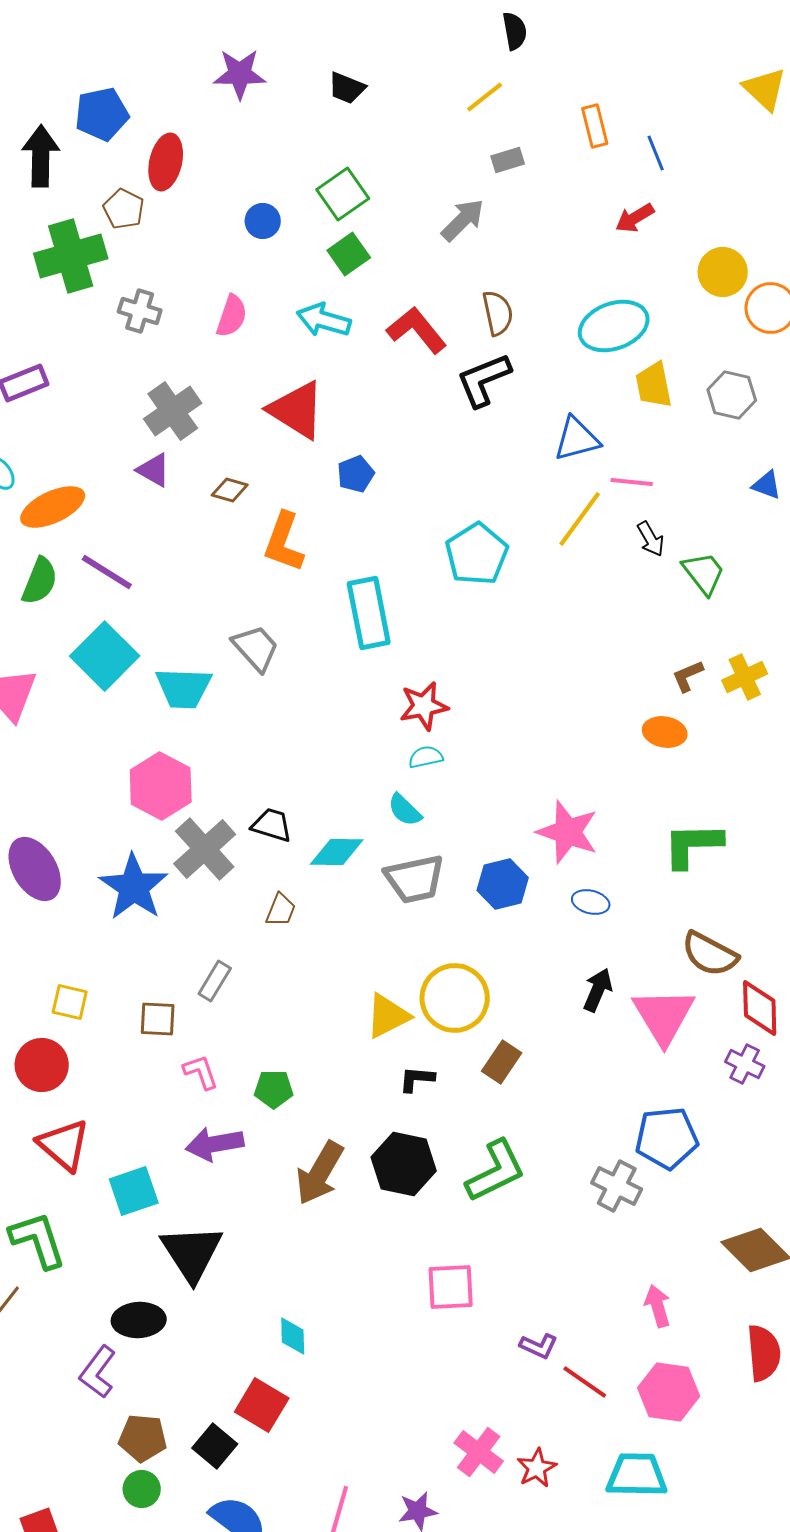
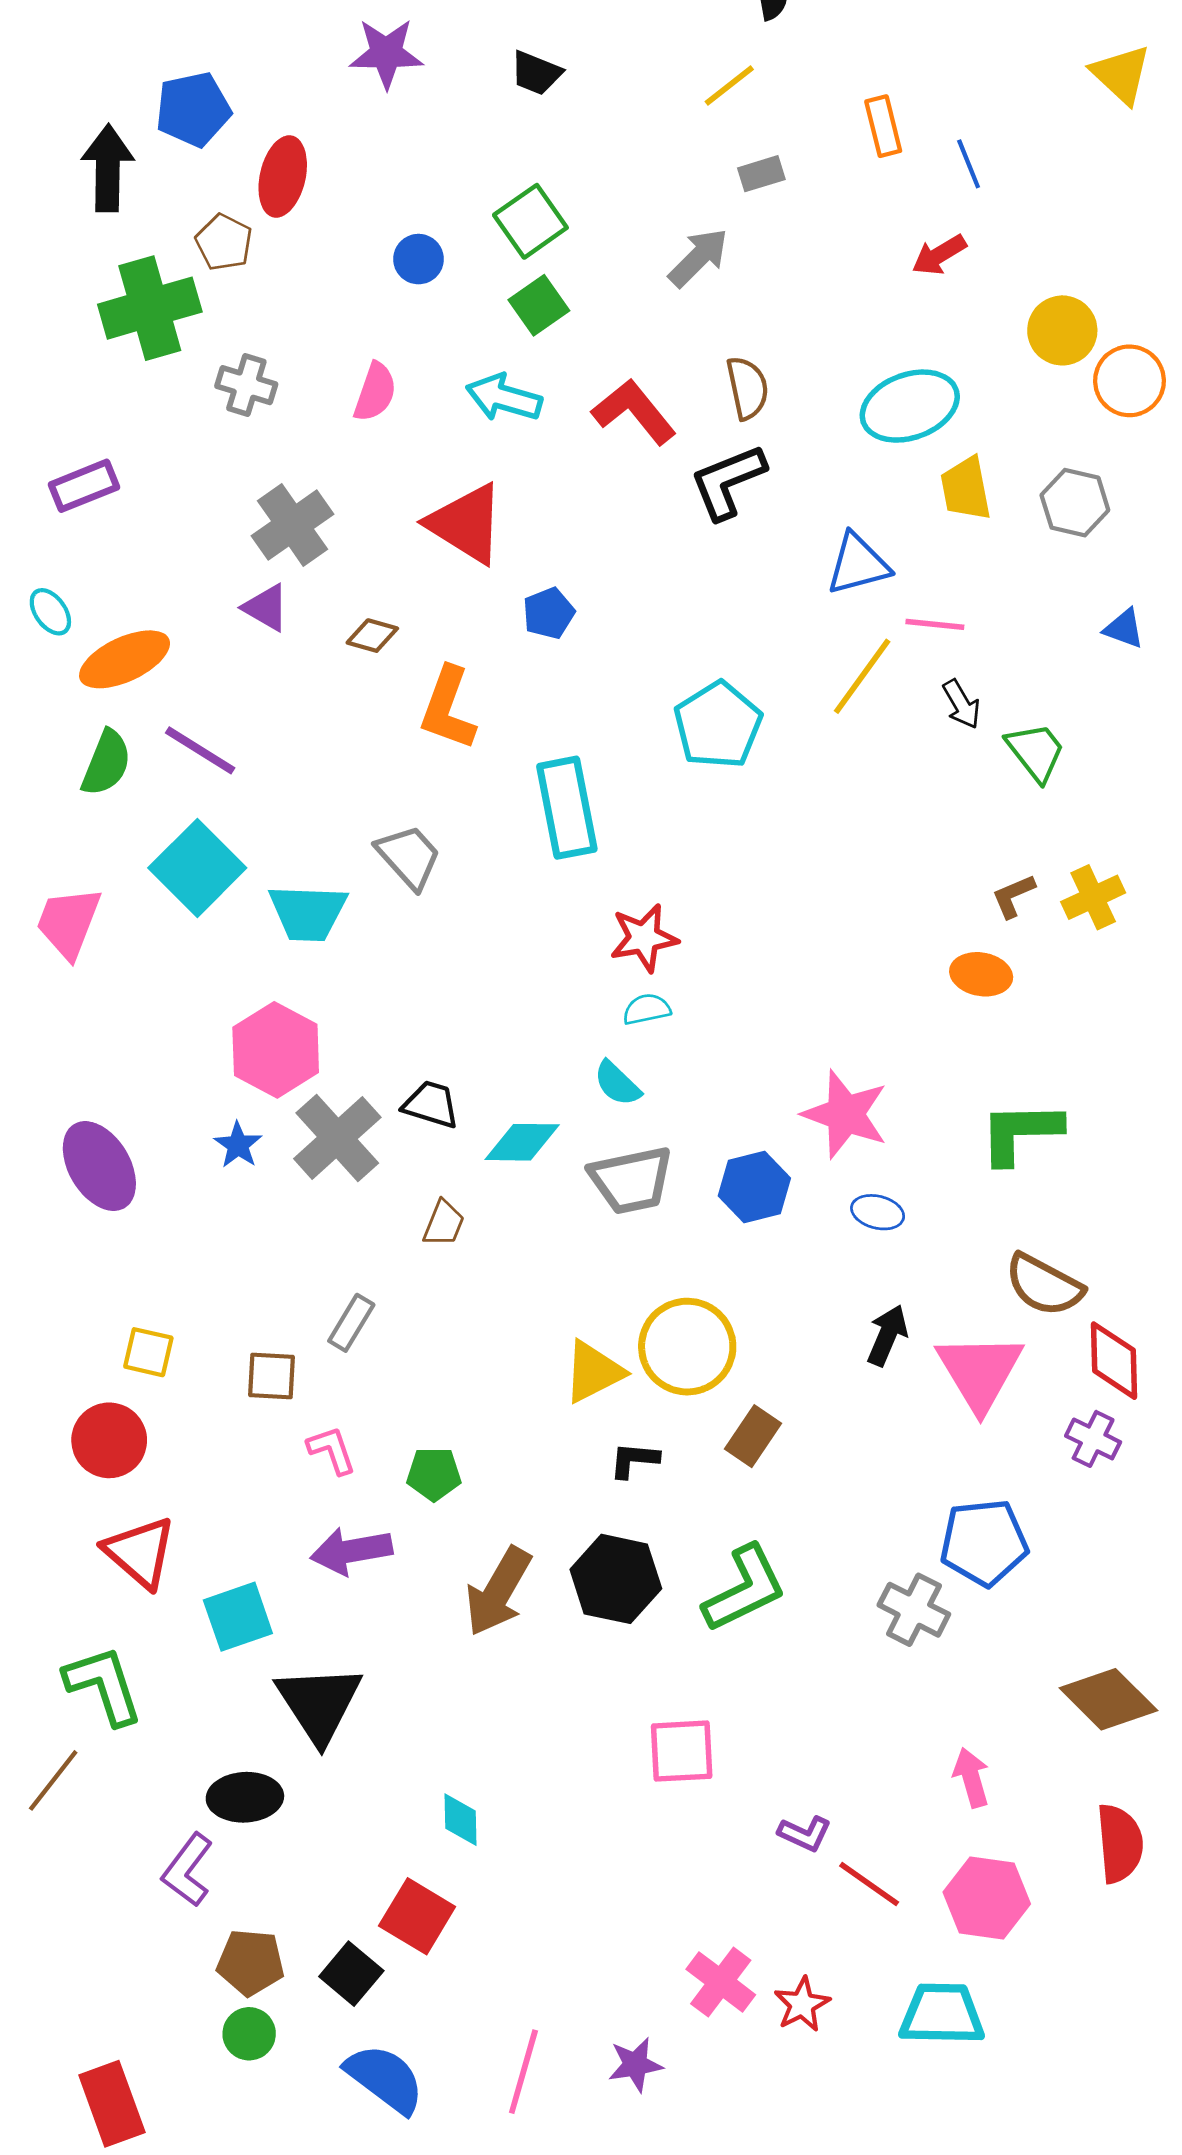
blue star: (134, 887) -> (238, 1145), moved, size x0.5

